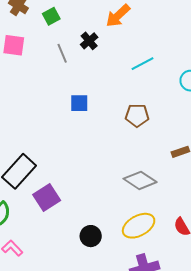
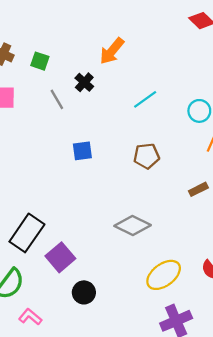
green square: (51, 16) -> (40, 61), turned -36
gray diamond: (140, 180) -> (133, 226), moved
black circle: (91, 236) -> (84, 292), moved

